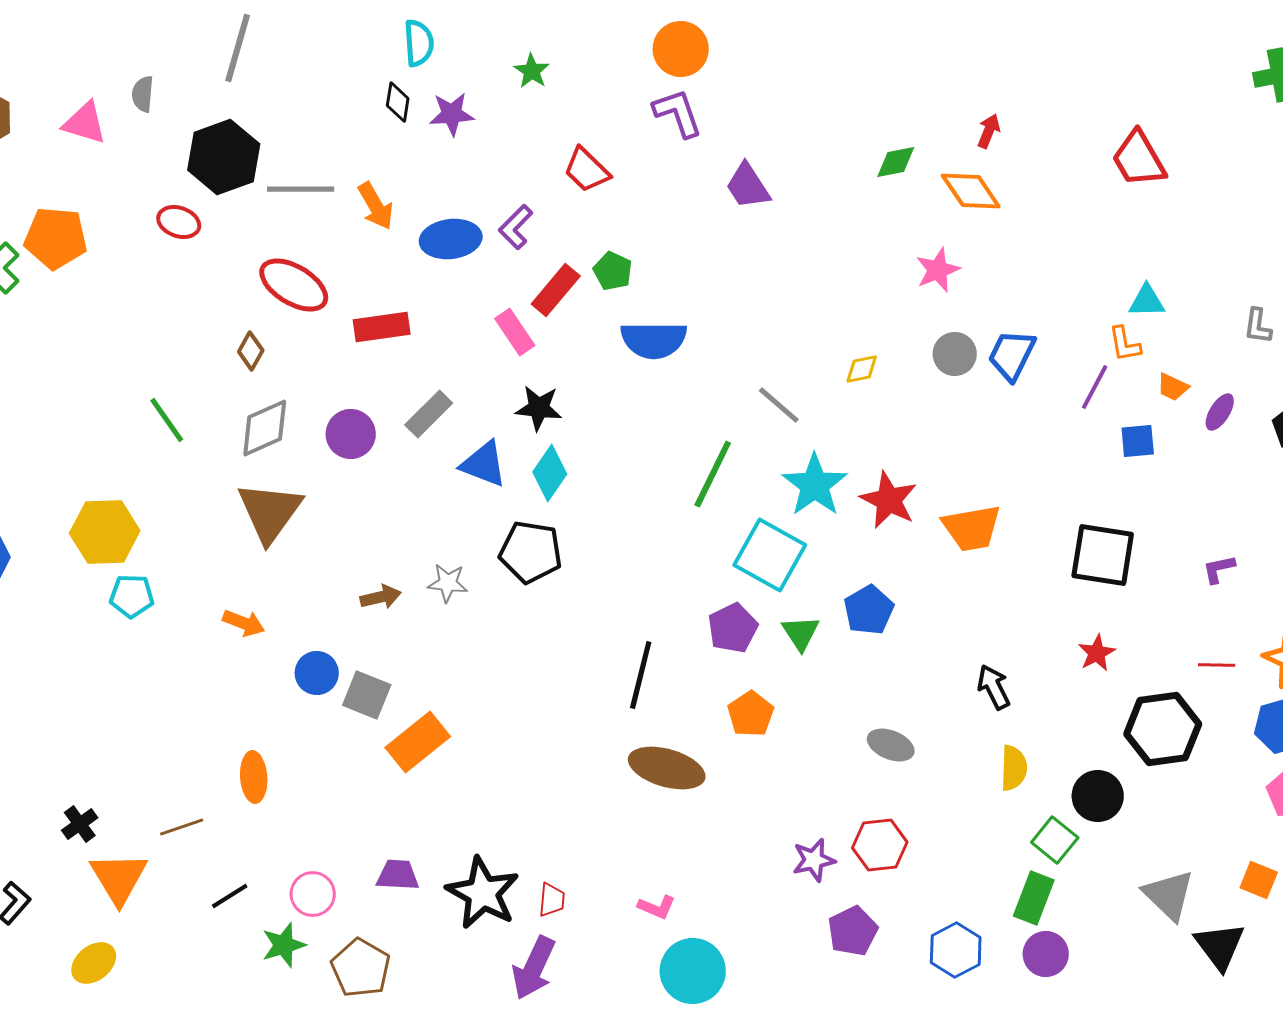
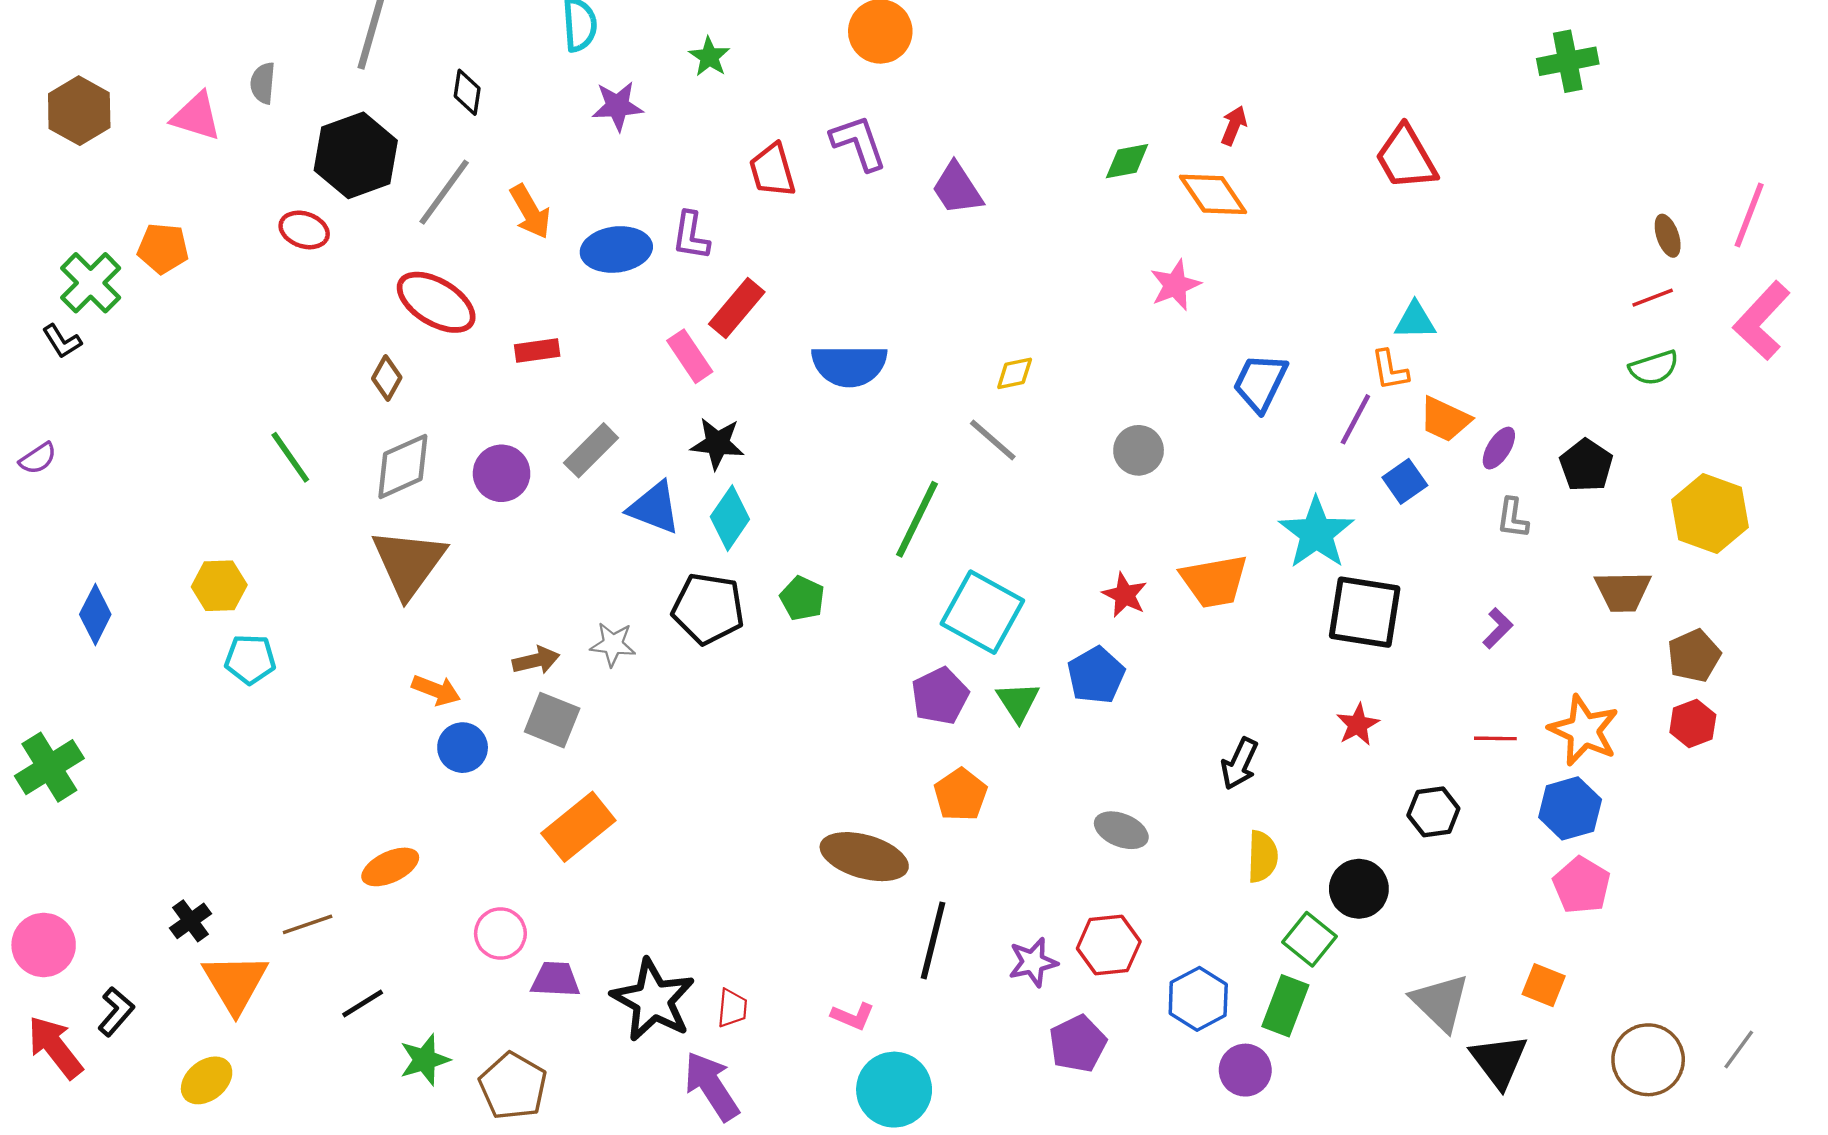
black diamond: (398, 102) -> (467, 92), moved
purple L-shape: (678, 113) -> (858, 143), moved
red trapezoid: (587, 170) -> (772, 170), turned 30
gray line: (301, 189) -> (444, 192), turned -54
purple L-shape: (516, 227) -> (691, 236), turned -36
orange pentagon: (56, 238) -> (163, 248), size x0.7
green pentagon: (613, 271) -> (802, 598), moved
gray L-shape: (1258, 326) -> (1513, 518), moved
red rectangle: (382, 327) -> (537, 350), size x0.7
gray circle: (955, 354) -> (1139, 450), moved
yellow diamond: (862, 369) -> (1015, 373), moved
orange trapezoid: (1173, 387) -> (1445, 419), size x1.4
blue square: (1138, 441) -> (1405, 481), turned -30
cyan star: (815, 485) -> (1316, 533), moved
red star: (889, 500) -> (1125, 595), moved, size x0.7
yellow hexagon: (105, 532) -> (219, 586), size x0.7
purple L-shape: (1219, 569) -> (1498, 628), turned 147
orange arrow: (244, 623) -> (436, 690), moved
black line: (641, 675) -> (933, 940), moved
black arrow: (994, 687) -> (1240, 764), turned -129
gray square: (367, 695) -> (552, 720), moved
black hexagon: (1163, 729) -> (1433, 812), size x0.6
orange ellipse: (254, 777) -> (390, 867), turned 69
pink circle: (313, 894) -> (500, 934), moved
blue hexagon: (956, 950) -> (1198, 999), moved
purple circle: (1046, 954) -> (1245, 1070), moved
purple arrow: (534, 968) -> (712, 1086), turned 122

